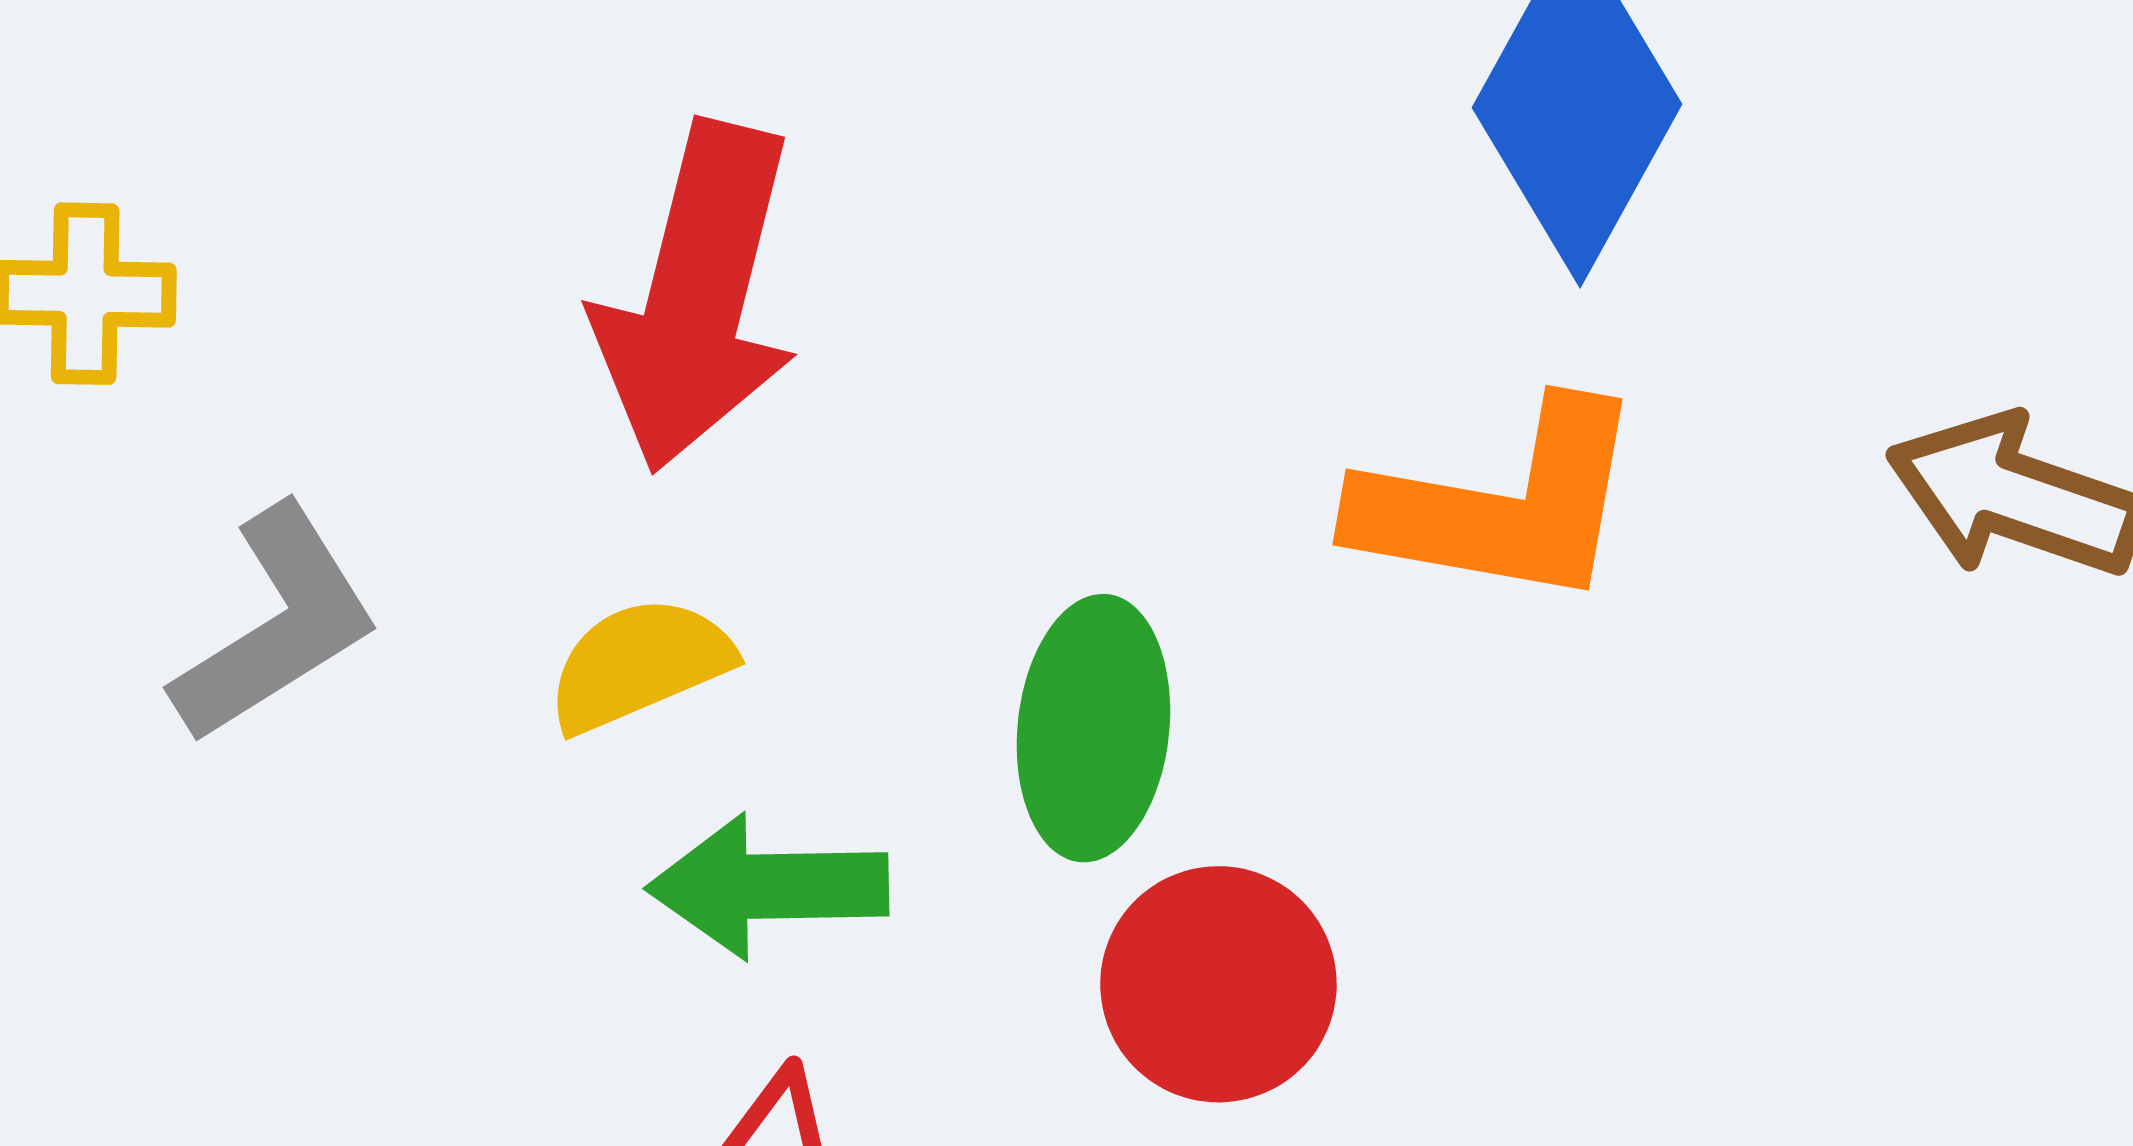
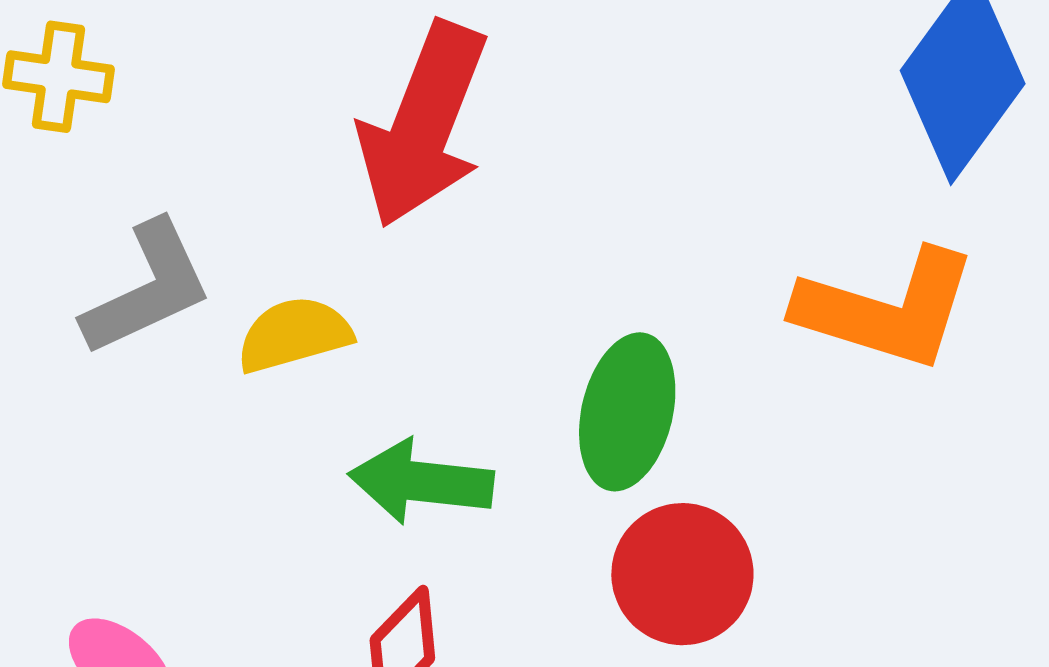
yellow semicircle: (639, 664) -> (294, 335), moved

